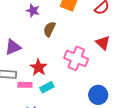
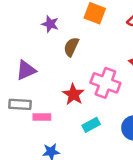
red star: (38, 67) -> (73, 94), moved
cyan rectangle: (47, 87) -> (91, 125), moved

